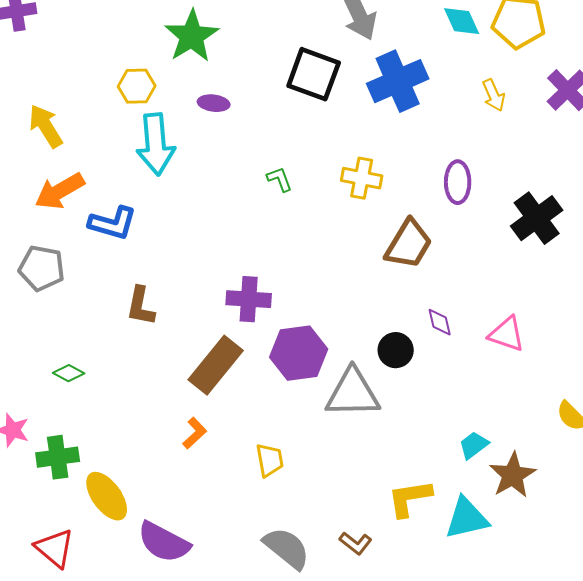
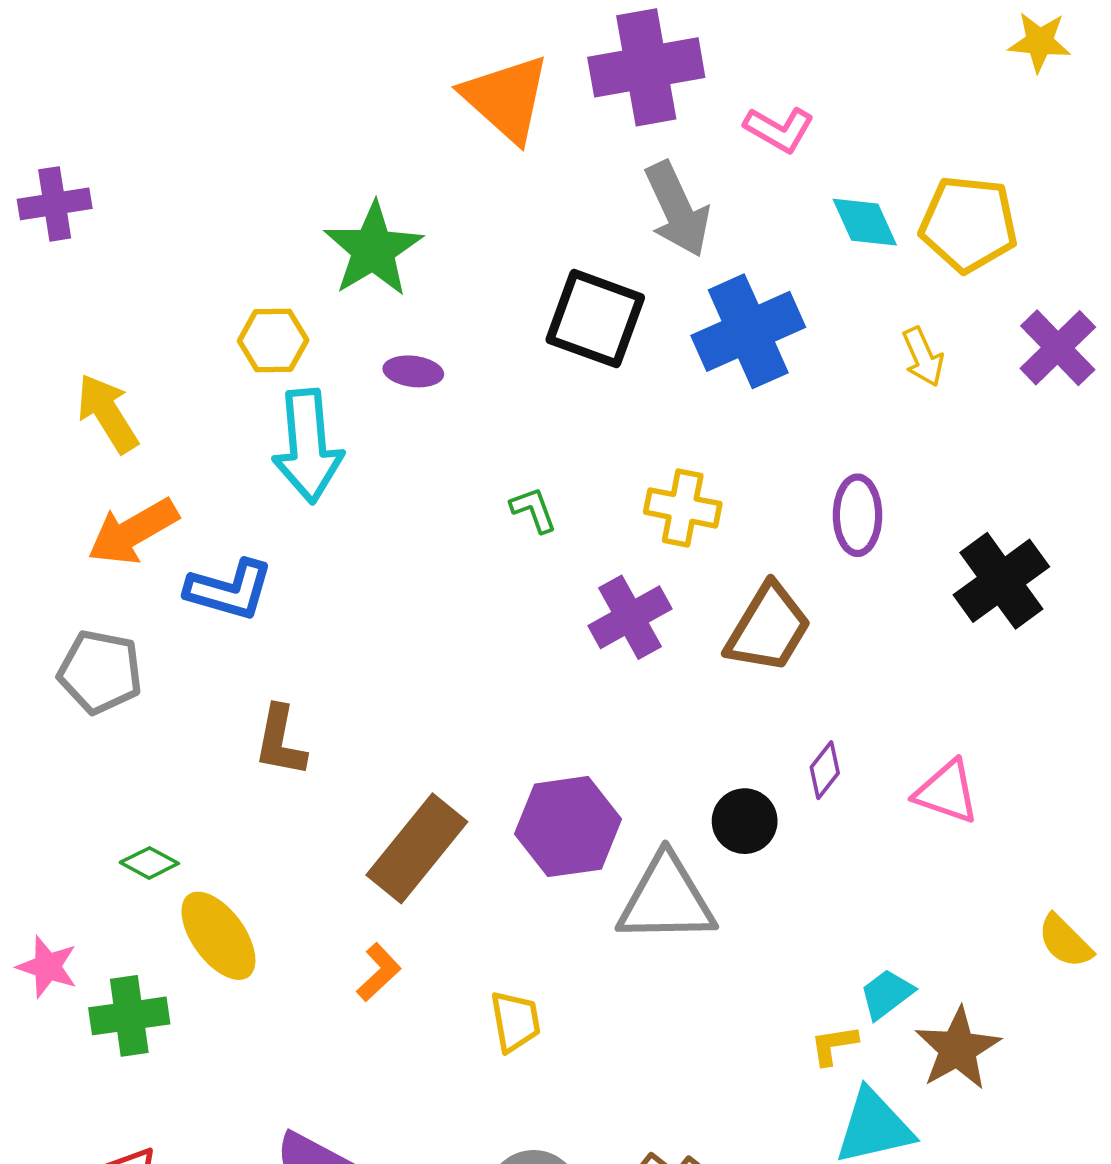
purple cross: (249, 299) -> (630, 617), moved, turned -33
purple diamond: (440, 322) -> (825, 770), turned 52
yellow ellipse: (107, 496) -> (218, 936), moved
yellow L-shape: (410, 498) -> (834, 1045), moved, size x0.6

